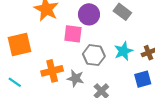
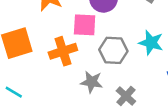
cyan star: (123, 51) -> (151, 43), turned -30
orange cross: (52, 71) -> (63, 51), moved

